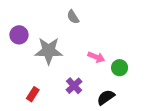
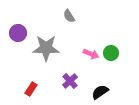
green circle: (120, 68) -> (111, 53), moved

